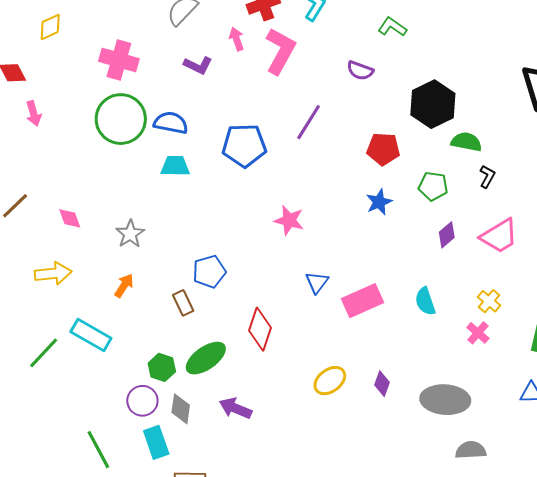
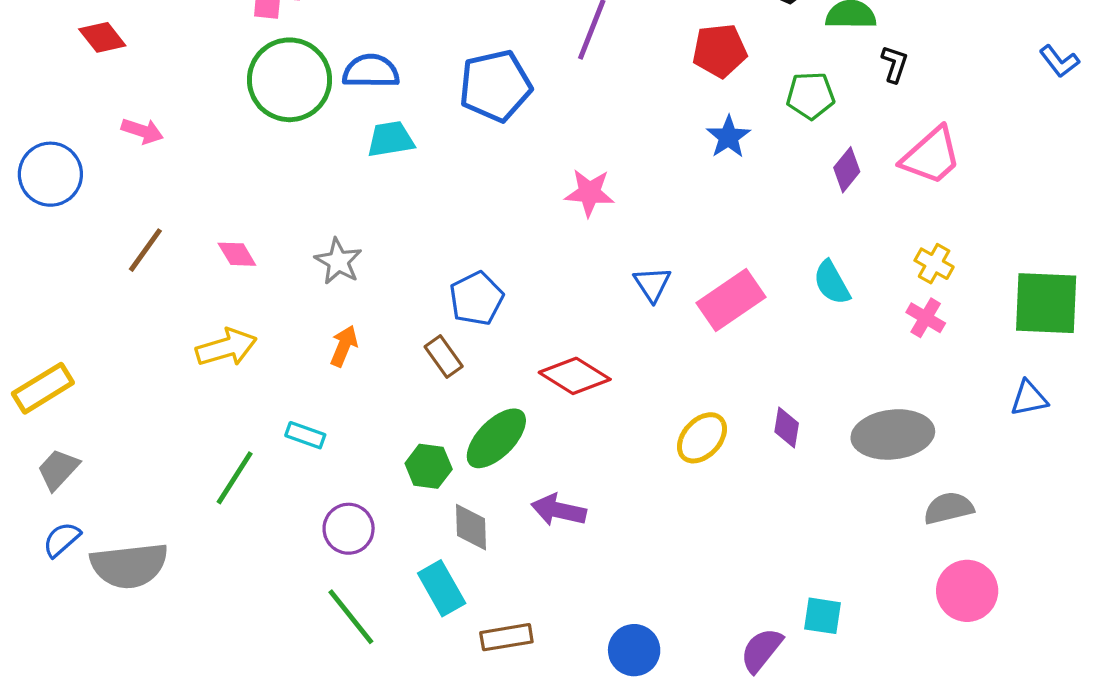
pink arrow: (34, 113) -> (142, 131), moved, turned -45
red diamond: (260, 329) -> (575, 376), turned -66
cyan rectangle: (91, 335) -> (305, 435), size x0.6
purple circle: (142, 401) -> (349, 529), moved

